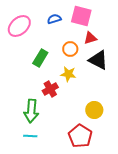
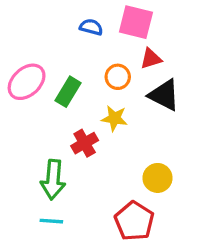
blue semicircle: (54, 19) -> (91, 27), turned 32
pink ellipse: (19, 26) -> (27, 82), moved

